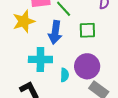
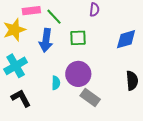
cyan cross: (40, 59) -> (16, 66), moved, turned -30

